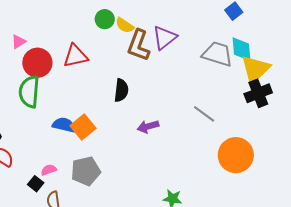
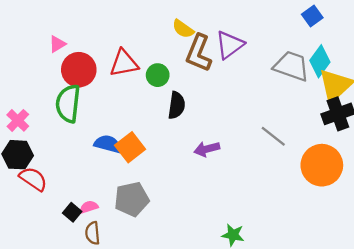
green circle: (105, 19) -> (158, 75), moved
cyan diamond: (242, 49) -> (320, 61), turned 40
orange circle: (236, 155) -> (322, 165), moved
pink semicircle: (49, 170) -> (89, 207), moved

